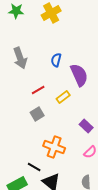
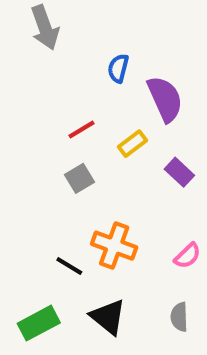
gray arrow: (20, 58) -> (45, 28), moved
purple rectangle: (86, 126) -> (179, 172), moved
black line: (34, 167) -> (69, 266), moved

